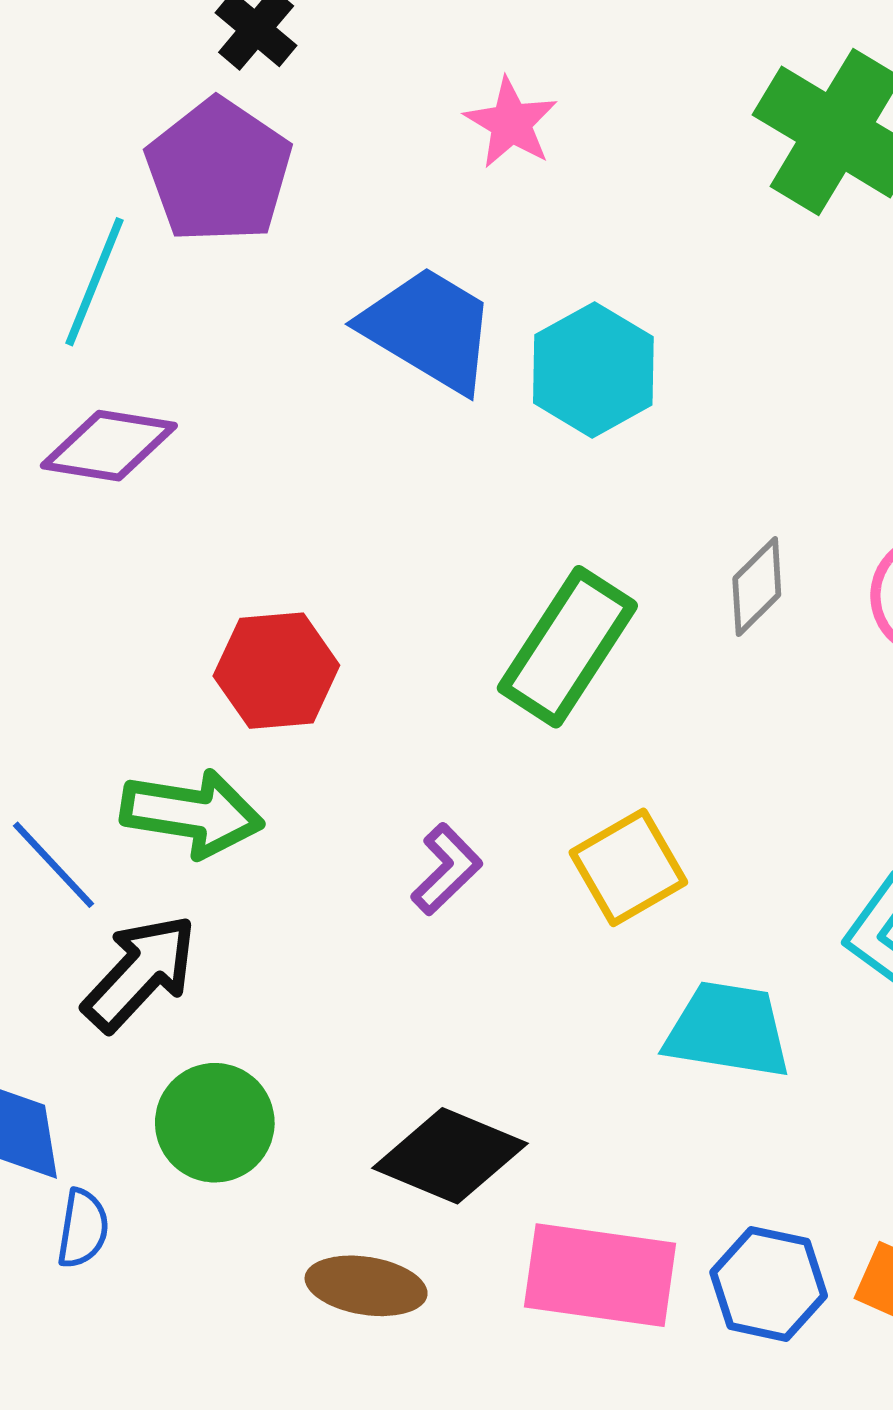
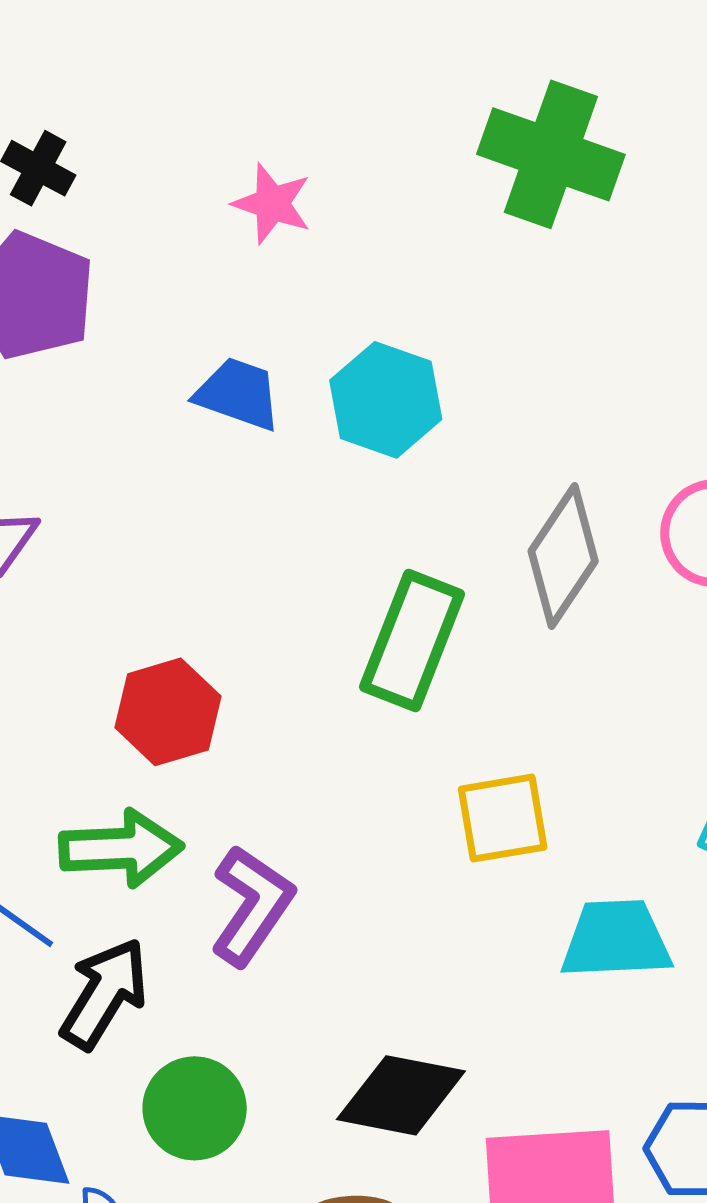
blue trapezoid: (429, 329) -> (238, 394), size x0.7
gray diamond: (757, 587) -> (563, 556), size x1.6
yellow square: (628, 867) -> (503, 818), turned 32
purple L-shape: (447, 869) -> (252, 906), moved, size x1.5

